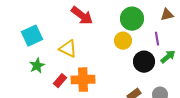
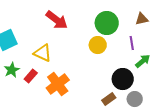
black circle: (144, 62) -> (123, 79), moved
orange cross: (83, 80) -> (58, 84), turned -35
red rectangle: (60, 81) -> (31, 76), moved

